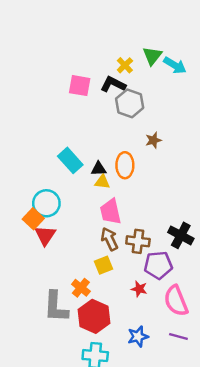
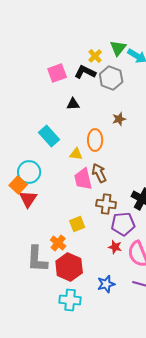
pink square: (80, 86) -> (57, 73), turned -30
gray hexagon: (130, 103) -> (111, 78), moved
black triangle: (99, 169) -> (73, 104), moved
brown arrow: (109, 239) -> (99, 173), moved
red star: (139, 289) -> (115, 247), moved

